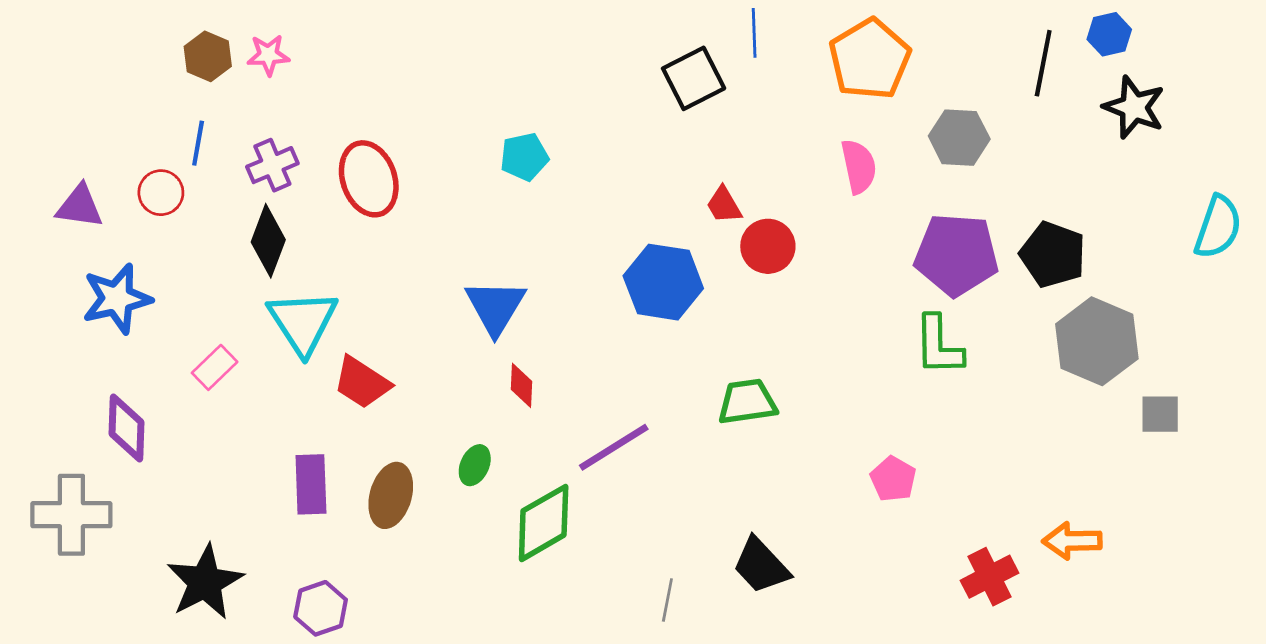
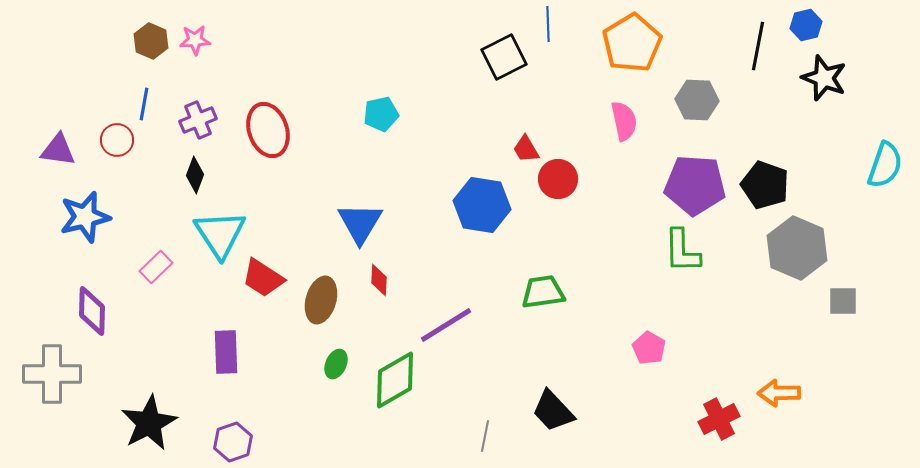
black diamond: (268, 241) -> (195, 175), size x0.7
green ellipse: (475, 465) -> (336, 364), moved
brown ellipse: (391, 495) -> (321, 300), moved

